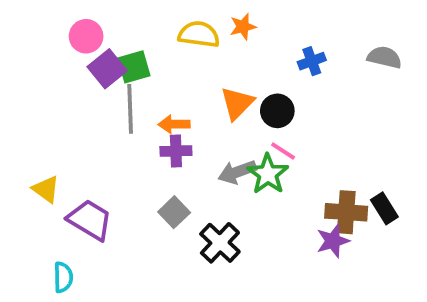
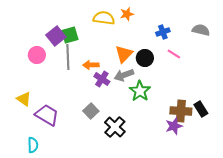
pink circle: (86, 36) -> (37, 55), moved
purple cross: (176, 151) -> (102, 79), moved, turned 35
pink line: (283, 151) -> (174, 54), moved
gray arrow: (237, 172) -> (124, 75), moved

